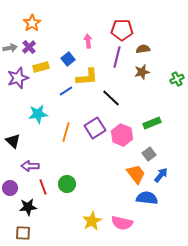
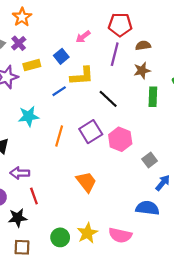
pink arrow: (88, 41) -> (83, 37), turned -120
green rectangle: (152, 123) -> (153, 97), moved, turned -66
orange trapezoid: (136, 174) -> (86, 182), moved
green circle: (67, 184) -> (60, 237), moved
brown square: (23, 233) -> (22, 247), moved

